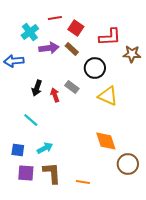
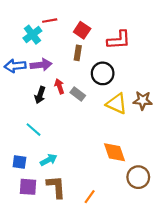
red line: (55, 18) -> (50, 21), moved
purple arrow: (49, 48) -> (41, 65), moved
brown rectangle: (72, 49) -> (78, 53), turned 56
brown star: (132, 54) -> (143, 100), moved
red arrow: (55, 95) -> (59, 86), moved
orange line: (83, 182) -> (90, 197), turned -64

